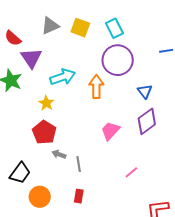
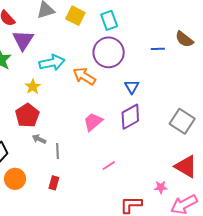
orange arrow: (96, 87) -> (84, 76), turned -65

